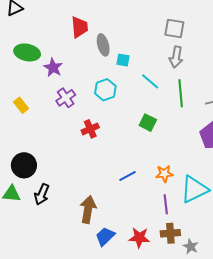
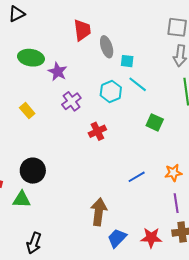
cyan line: (150, 81) -> (138, 84), moved
black arrow: (42, 194) -> (34, 243), moved

